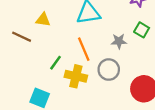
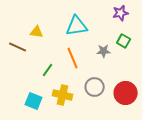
gray circle: (109, 70) -> (95, 87), moved
yellow cross: (76, 76) -> (63, 95), moved

